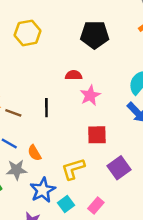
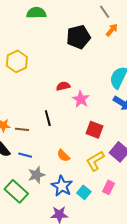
black pentagon: (95, 35) -> (78, 37), moved
red square: (97, 135) -> (95, 130), turned 36
orange semicircle: (34, 153) -> (63, 156), moved
yellow L-shape: (73, 169) -> (95, 161), moved

